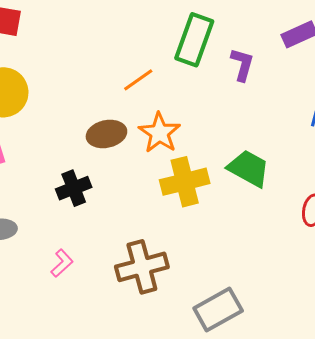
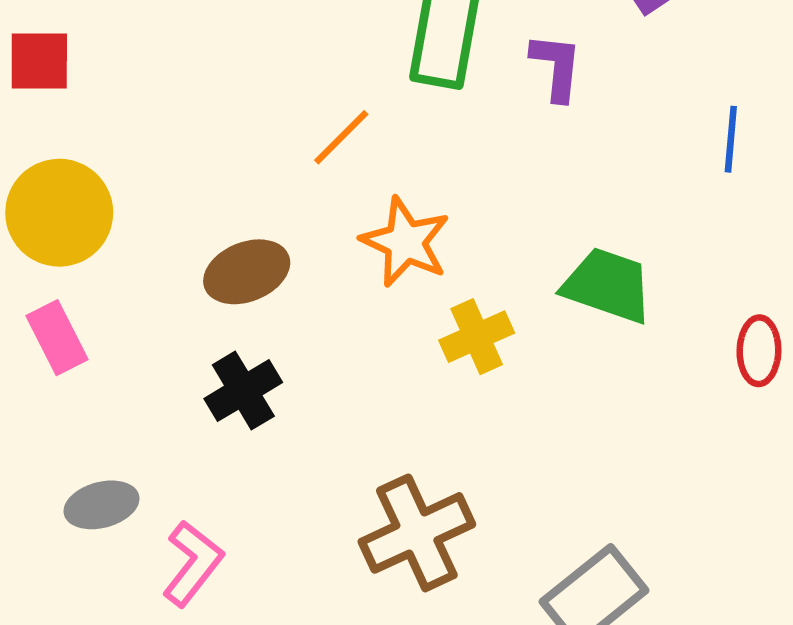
brown ellipse: (106, 134) -> (247, 272), moved
yellow cross: (185, 182) -> (477, 337), size x0.7
pink L-shape: (62, 263) -> (193, 563), moved, size x1.4

